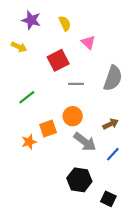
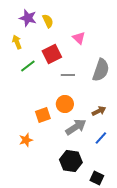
yellow semicircle: (65, 23) -> (48, 21), moved
yellow arrow: (19, 47) -> (17, 42), turned -136
green line: (27, 97) -> (28, 66), moved
orange star: (29, 142) -> (26, 140), moved
gray arrow: (85, 142) -> (76, 127), turned -70

